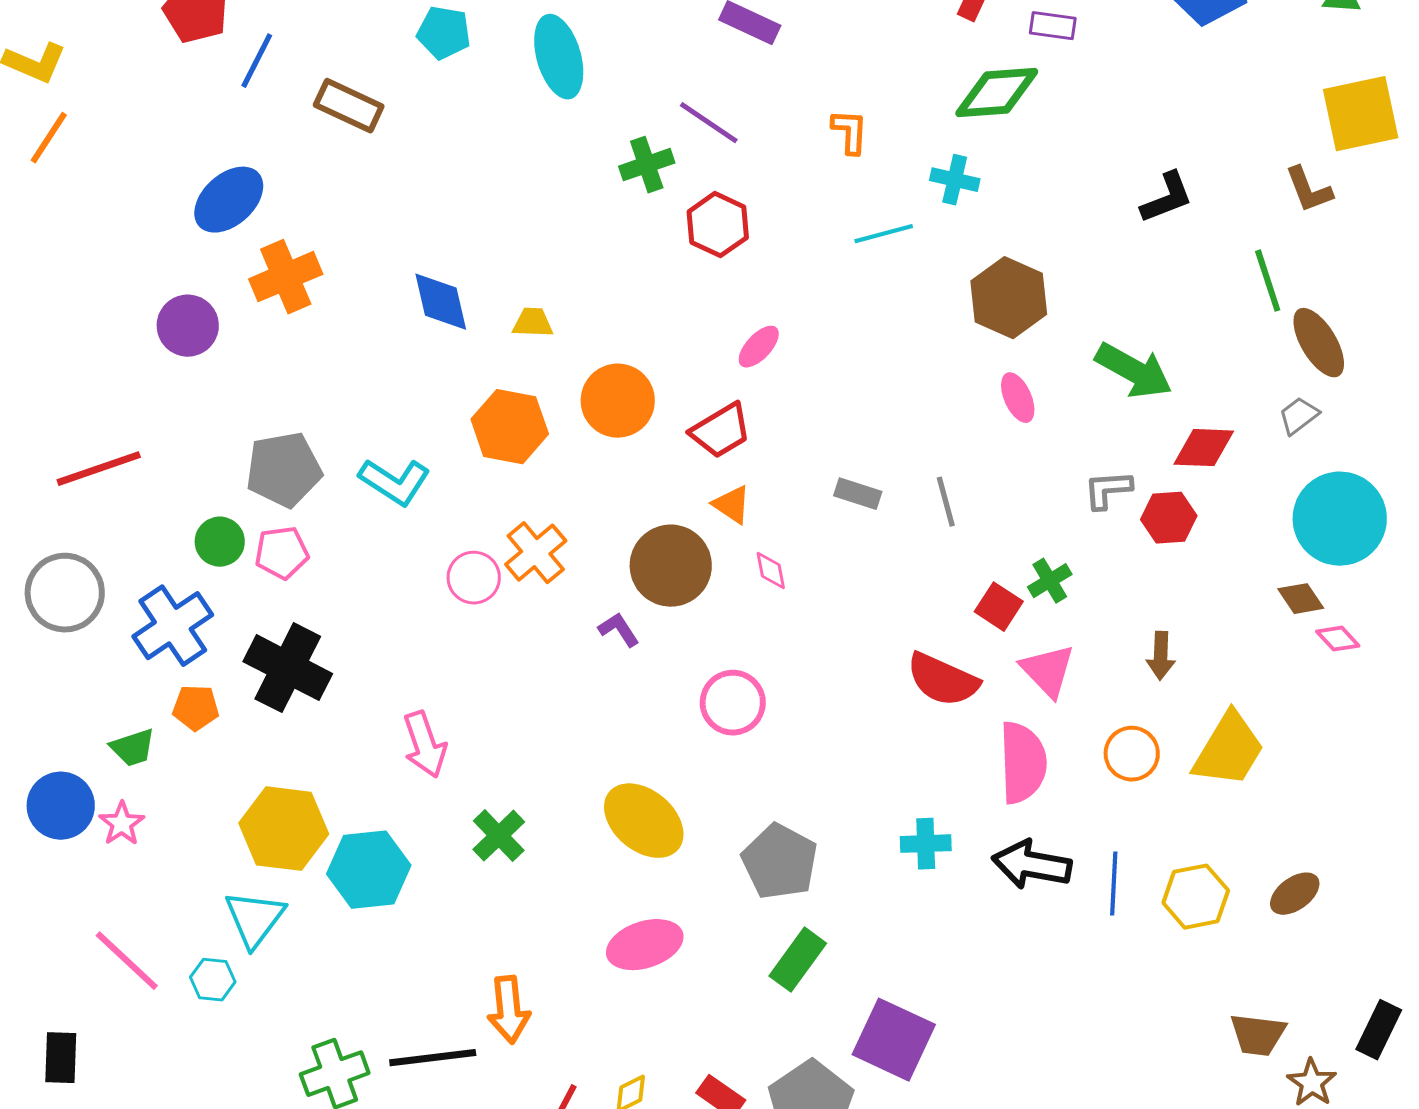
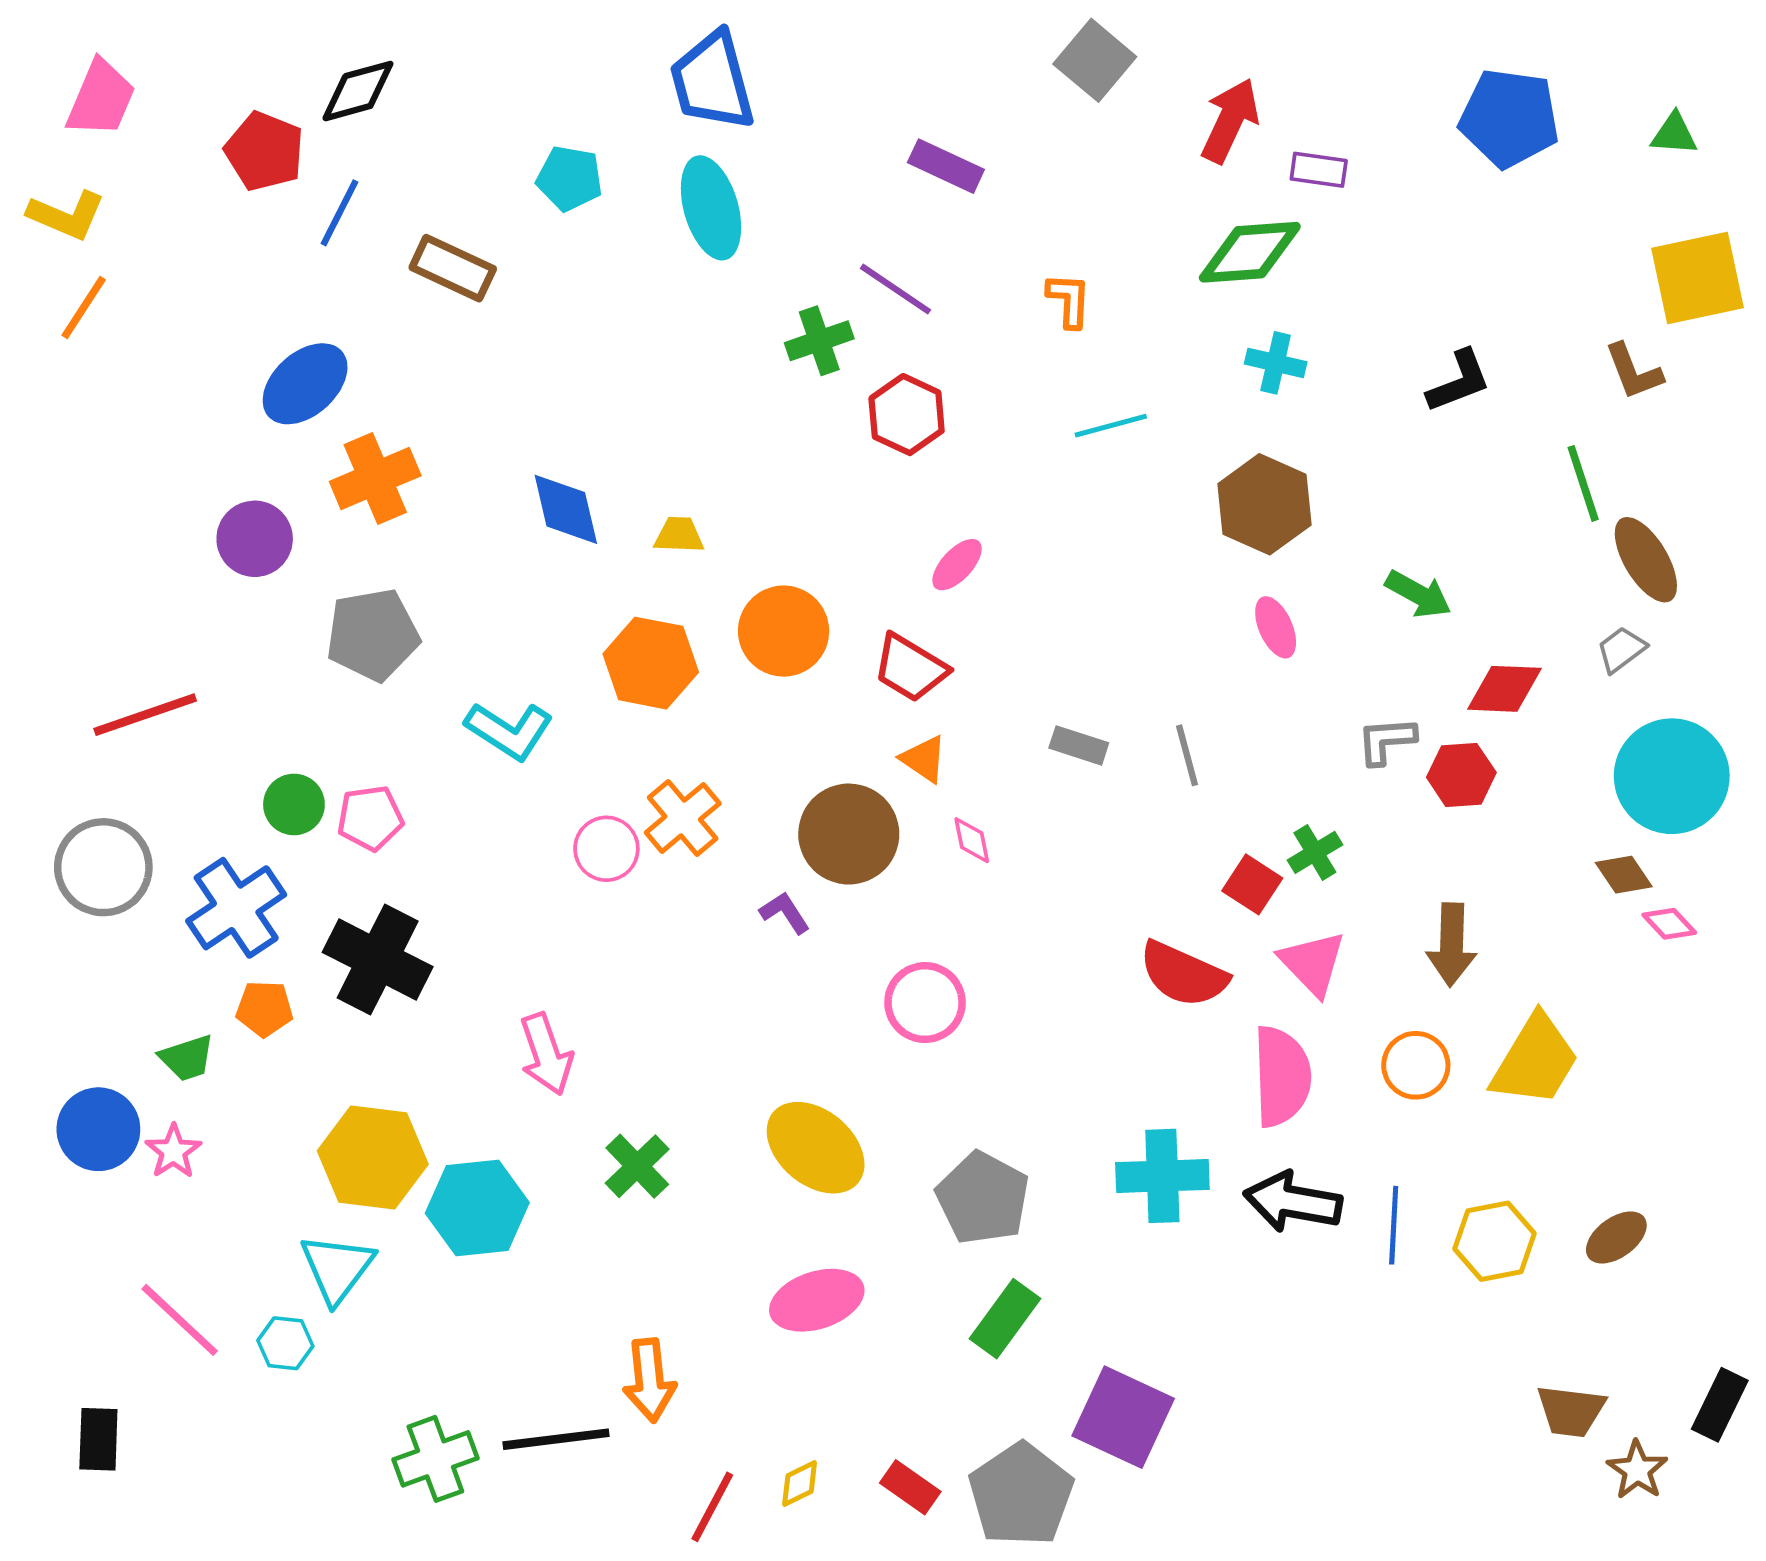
cyan cross: (955, 180) -> (1276, 363), moved
green arrow: (1134, 371) -> (1418, 594), size x0.7
red trapezoid: (721, 431) -> (910, 668), turned 62
gray pentagon: (284, 470) -> (373, 635), moved
brown arrow: (1161, 656) -> (1452, 945), size x1.4
cyan cross: (926, 844) -> (1162, 1176), size x1.5

